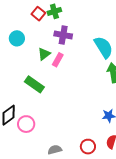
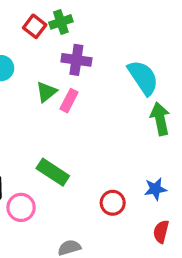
green rectangle: (34, 84) -> (53, 172), moved
red circle: (88, 147) -> (113, 203), moved

